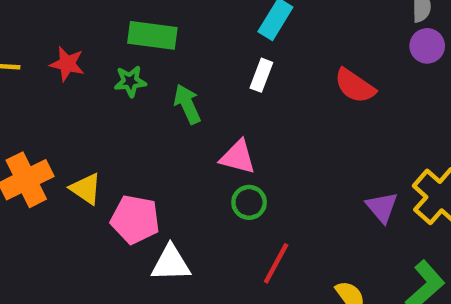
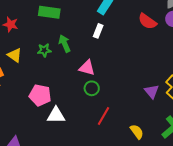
green star: (130, 81) -> (44, 50), moved
red semicircle: (355, 86) -> (147, 21), moved
yellow triangle: (86, 189) -> (15, 55), moved

